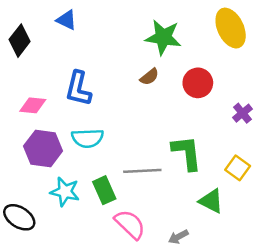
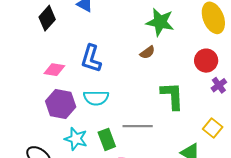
red circle: (198, 83) -> (206, 61), moved
green L-shape: (187, 153) -> (172, 96), moved

